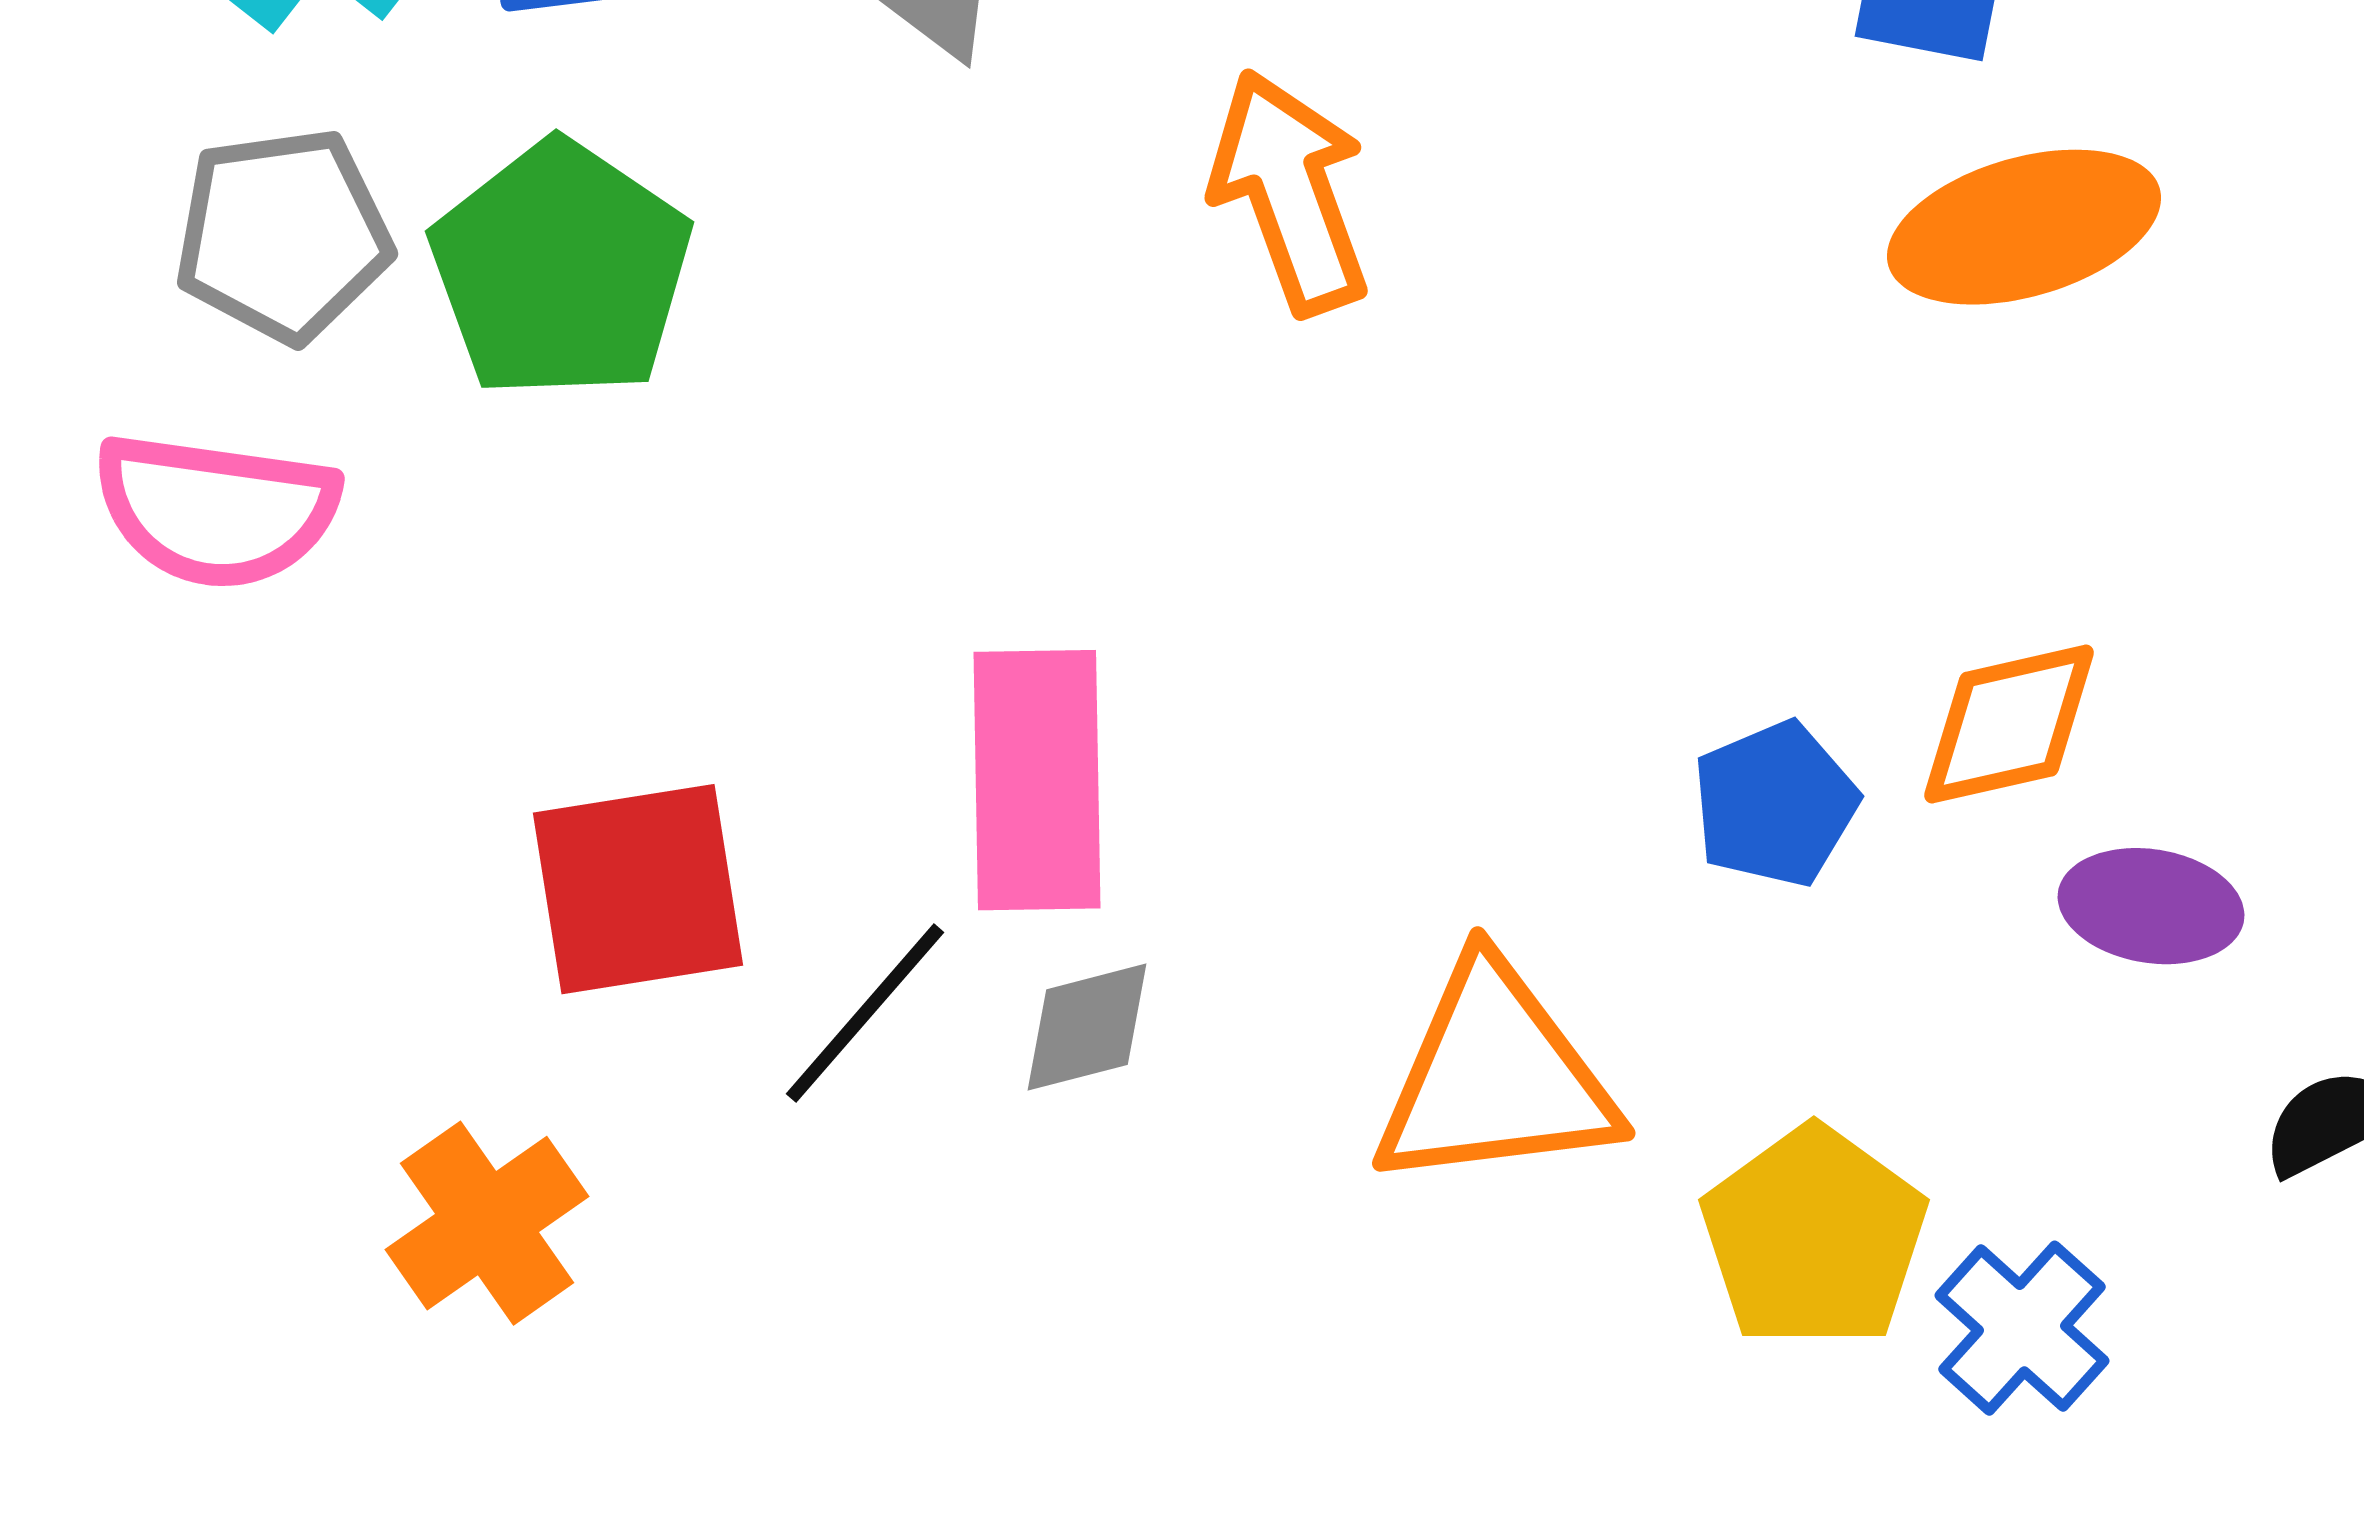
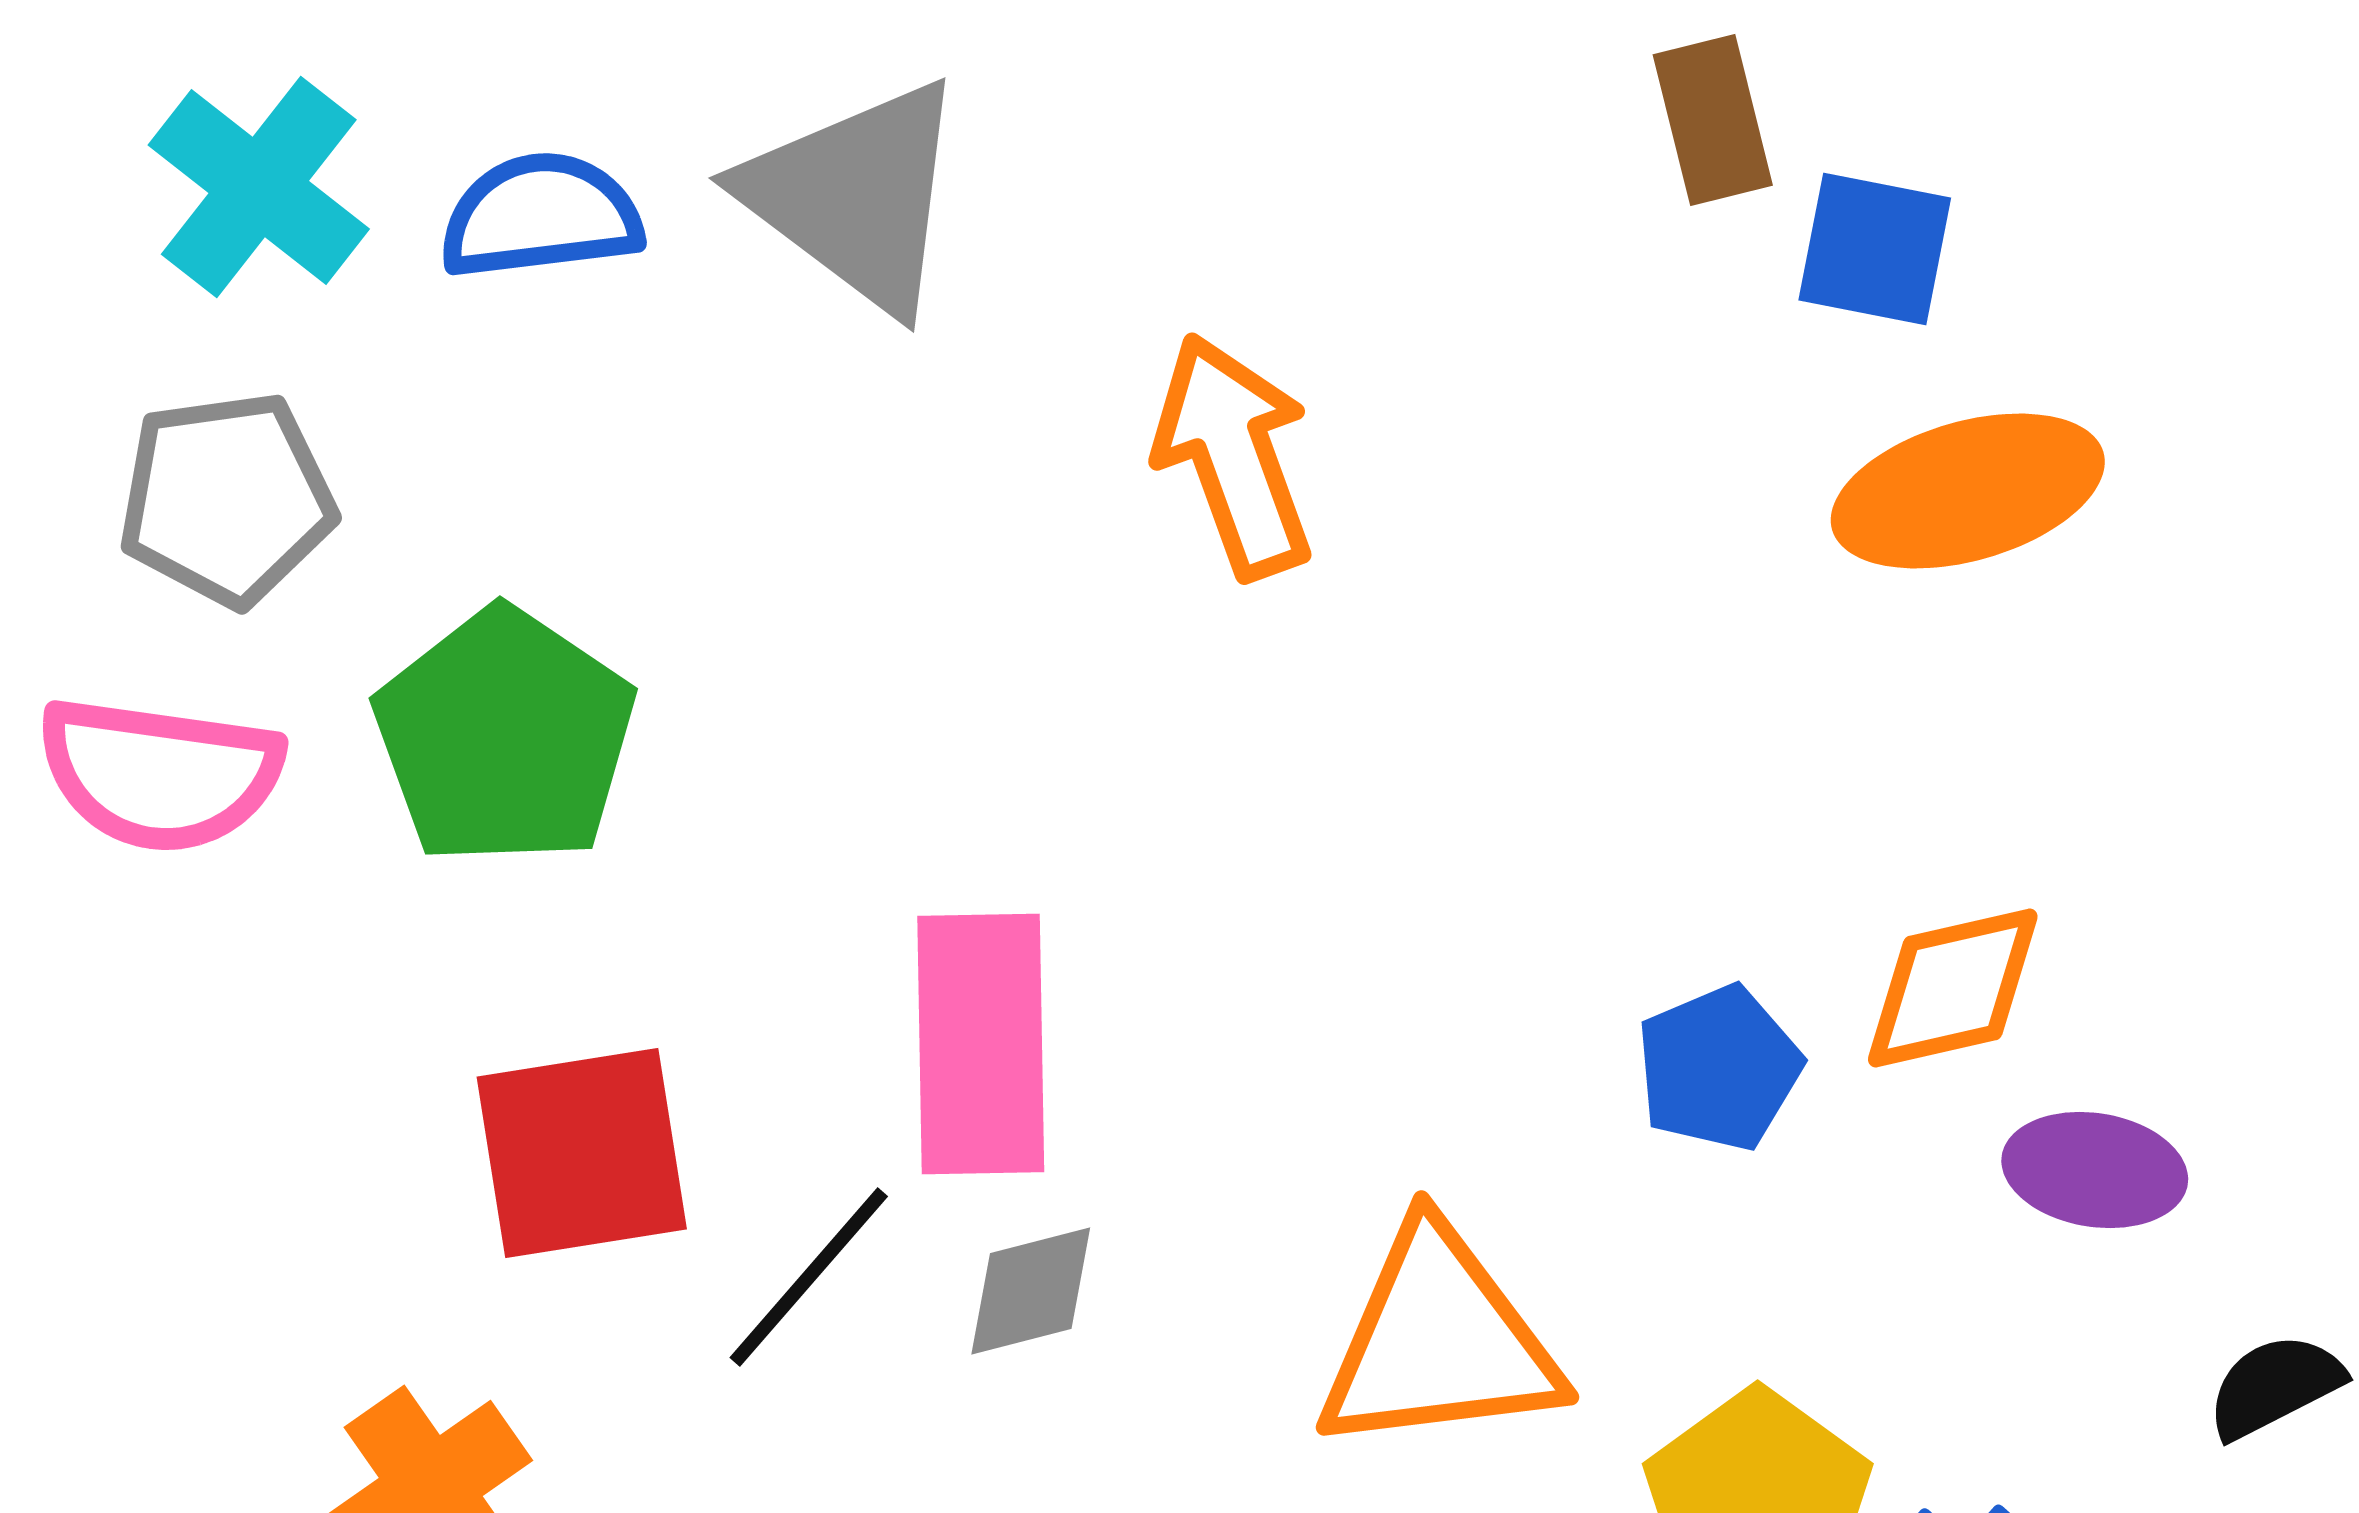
green pentagon: (561, 270) -> (505, 737), moved

